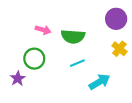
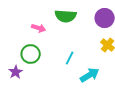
green semicircle: (73, 37) -> (66, 16), moved
cyan line: (77, 63) -> (70, 58), turned -40

